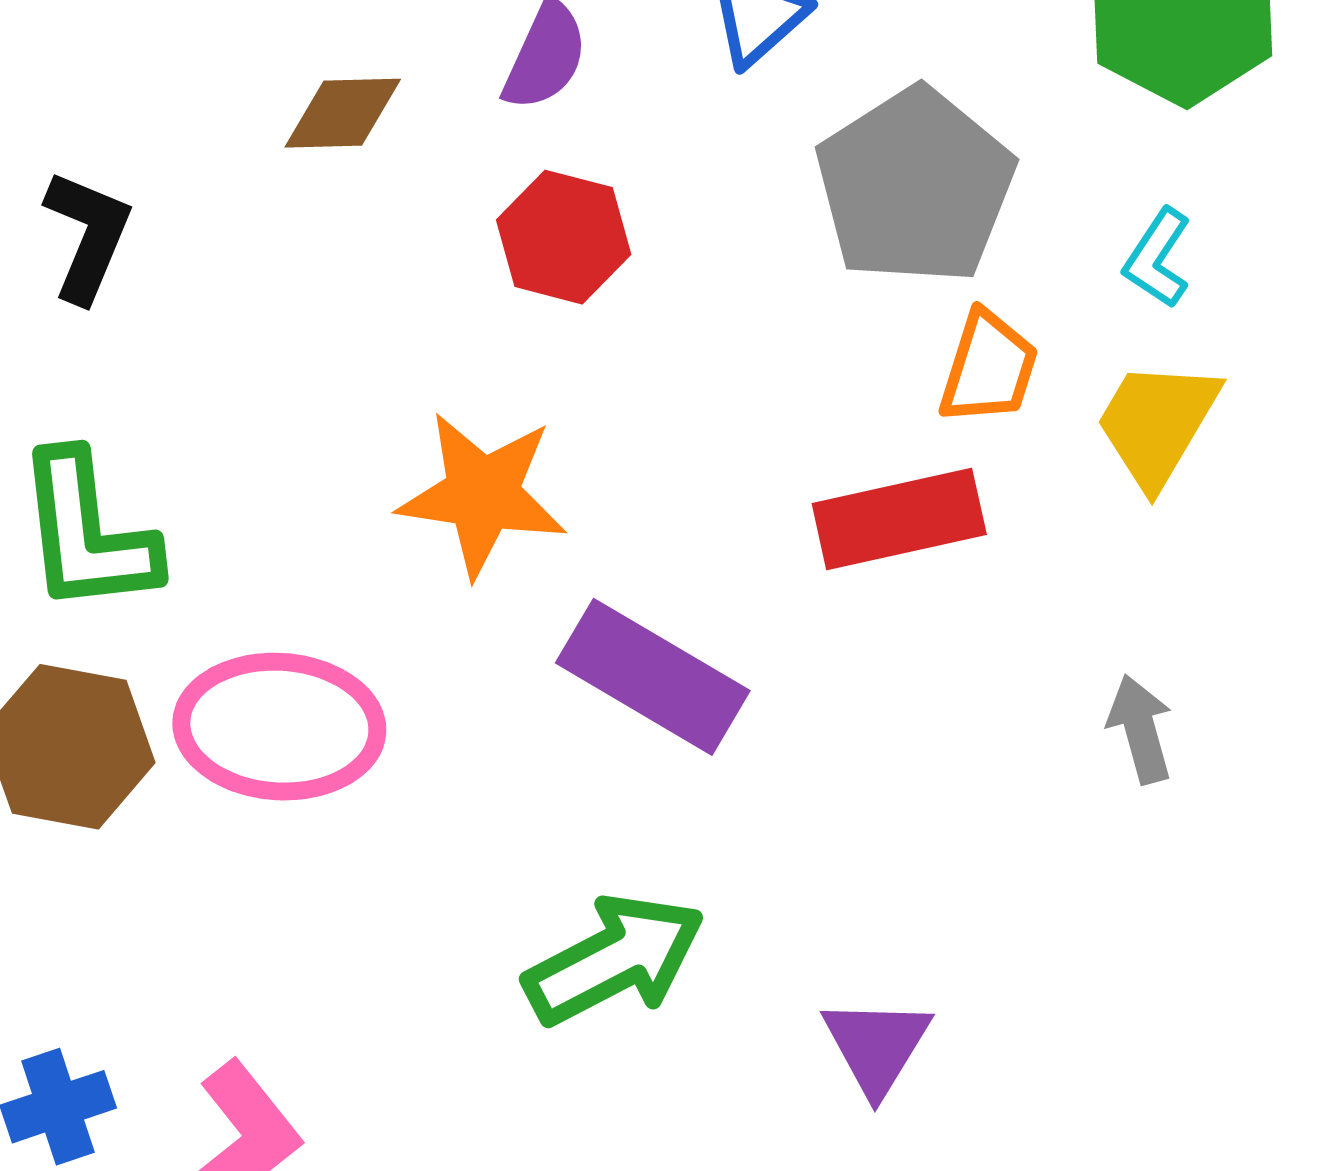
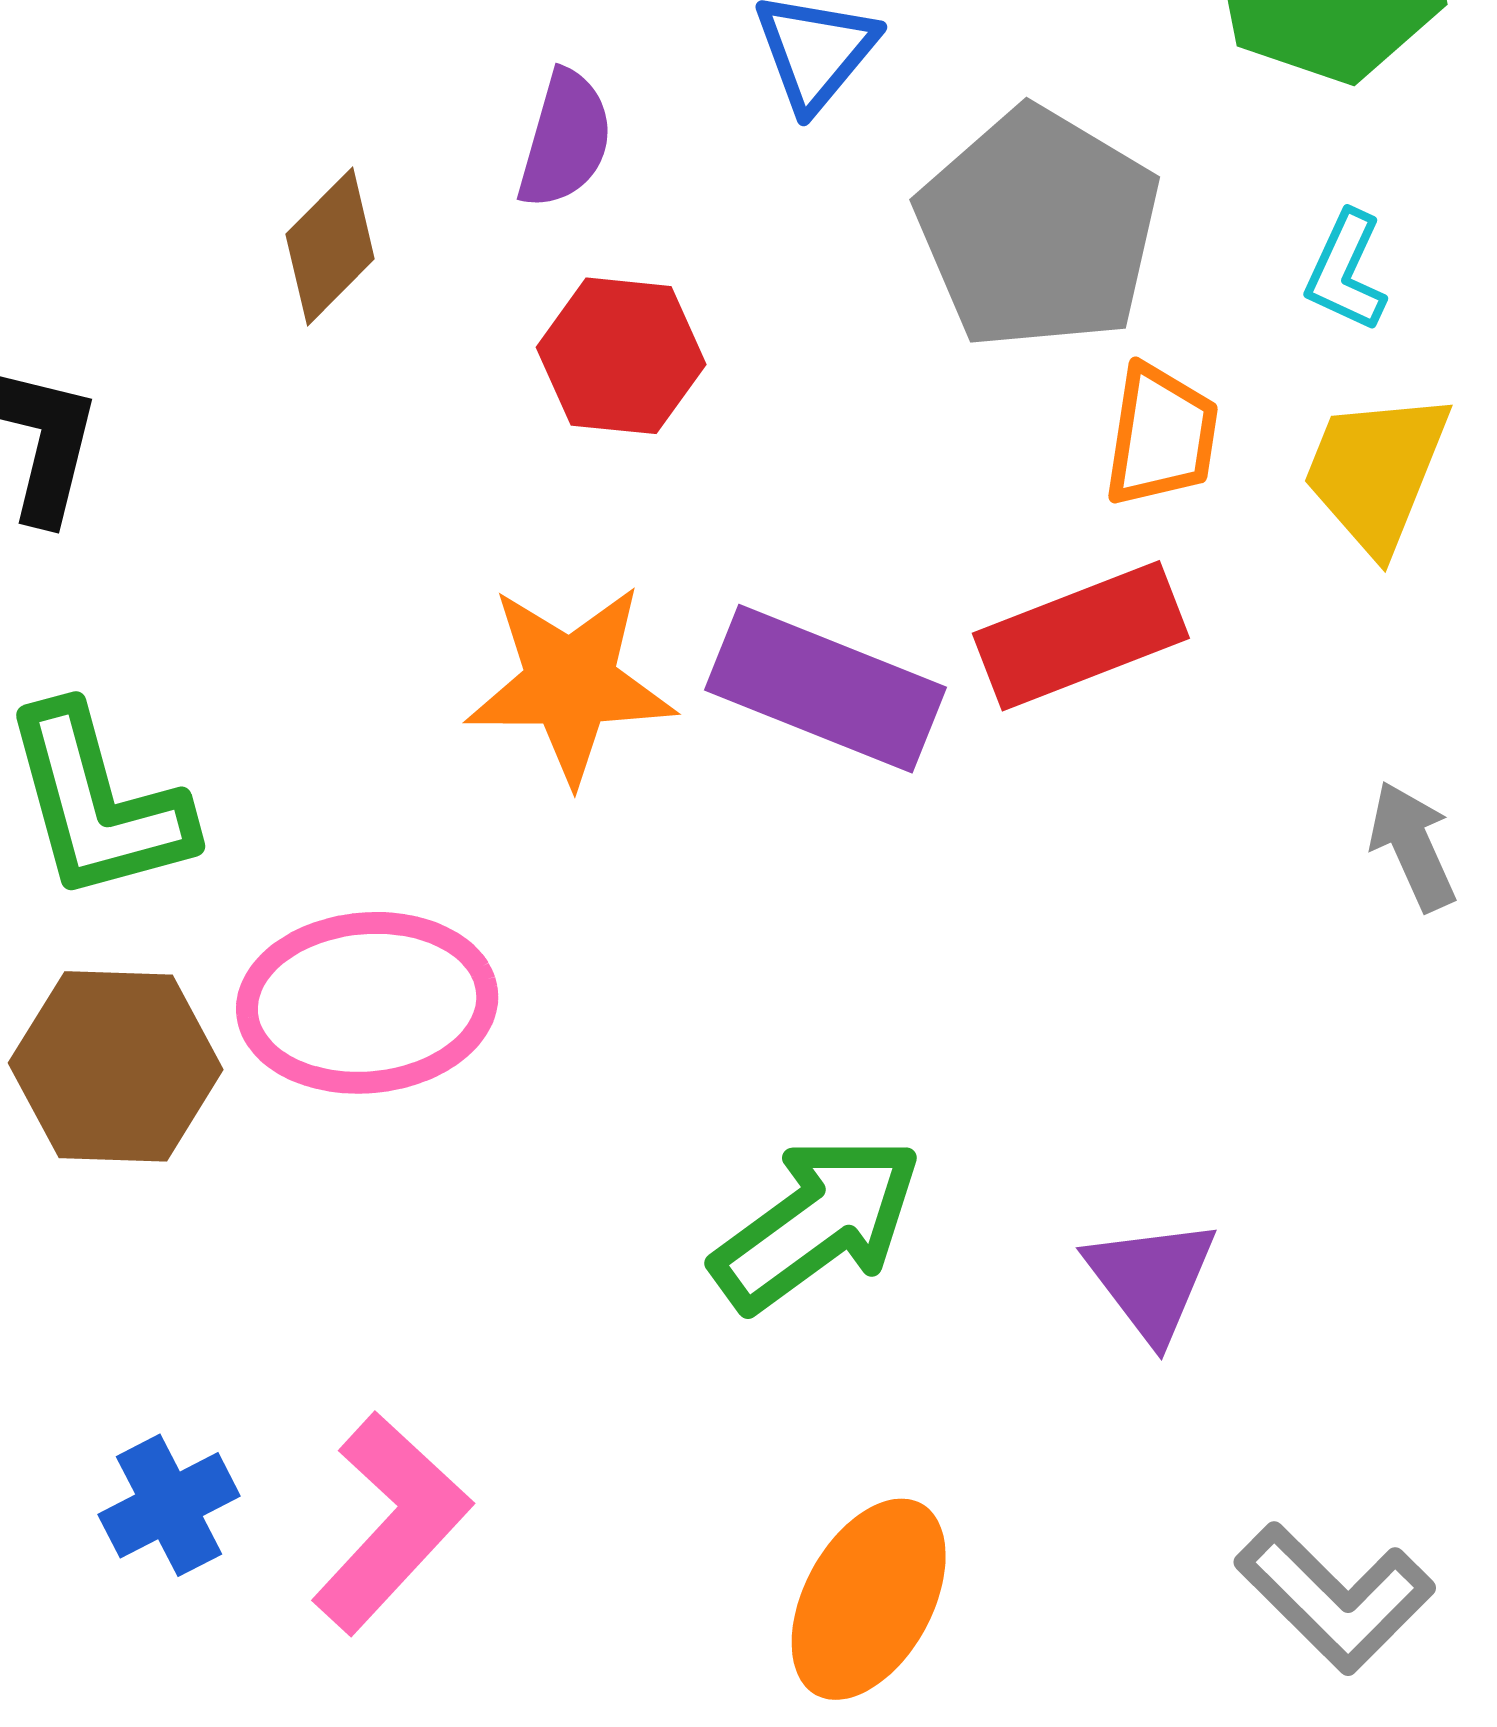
brown diamond: (343, 113) -> (330, 246), turned -35
purple rectangle: (653, 677) -> (825, 689), moved

